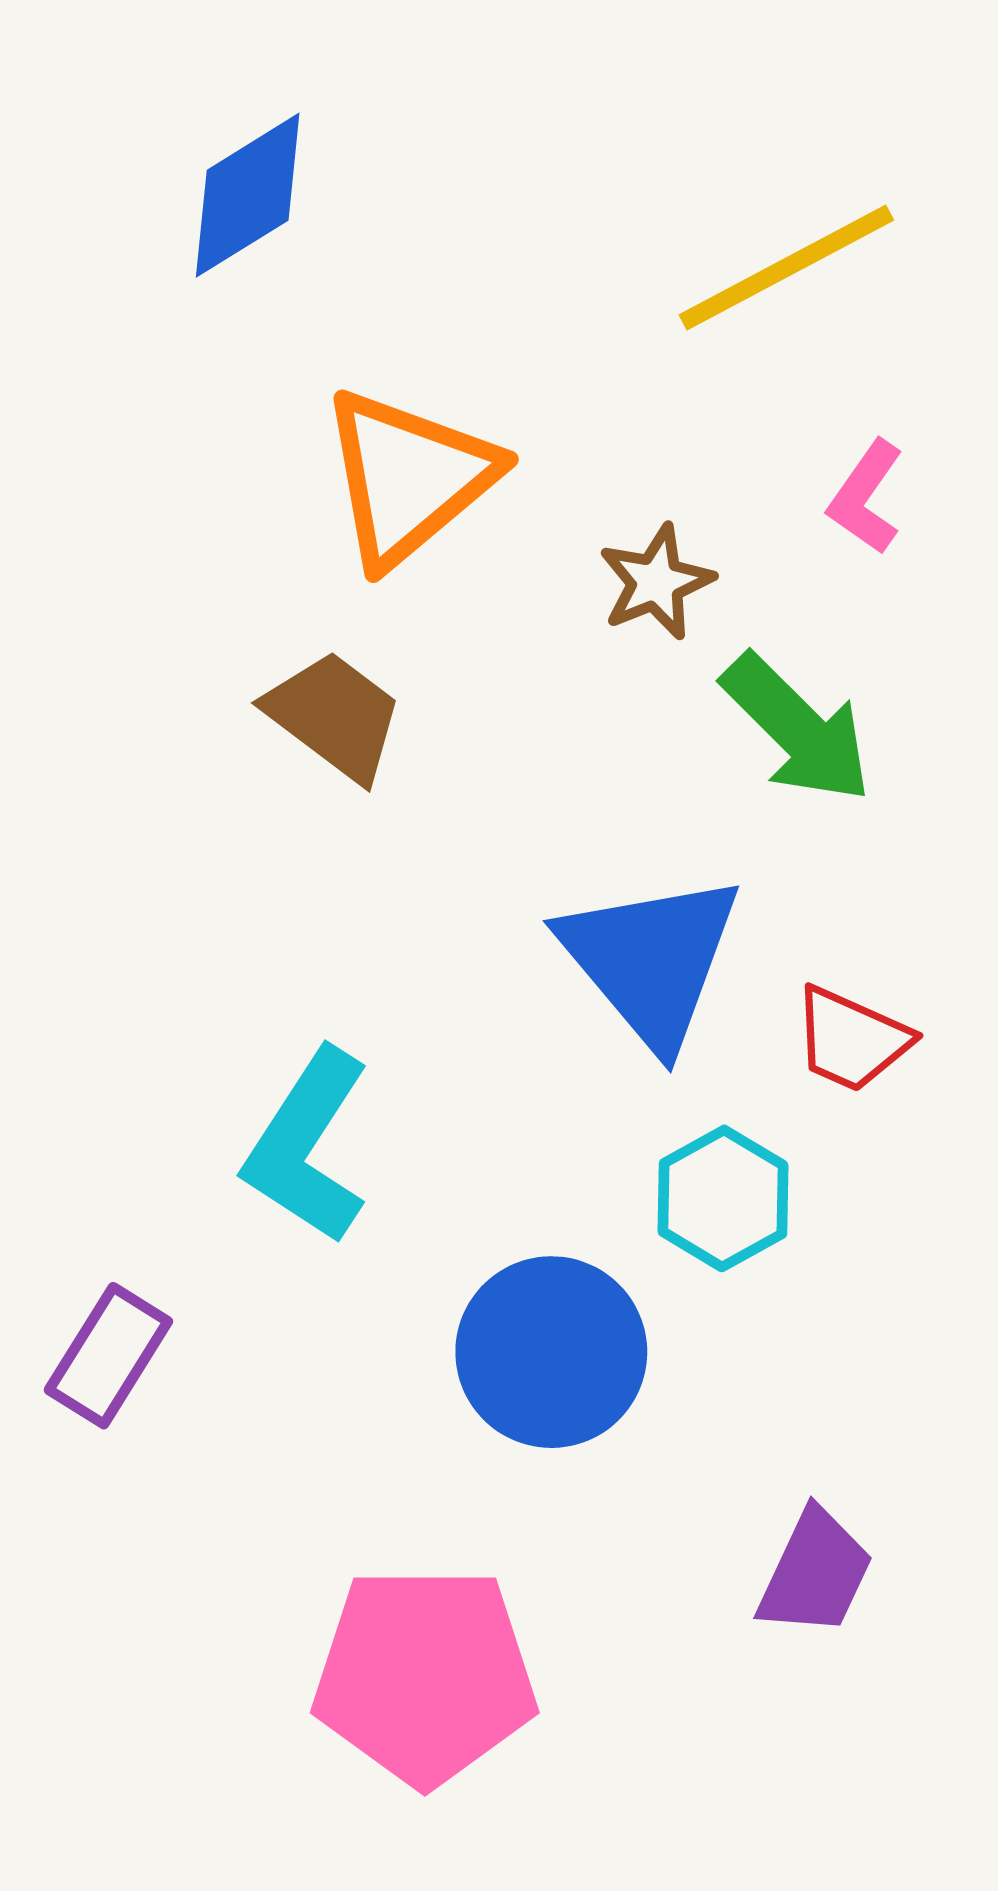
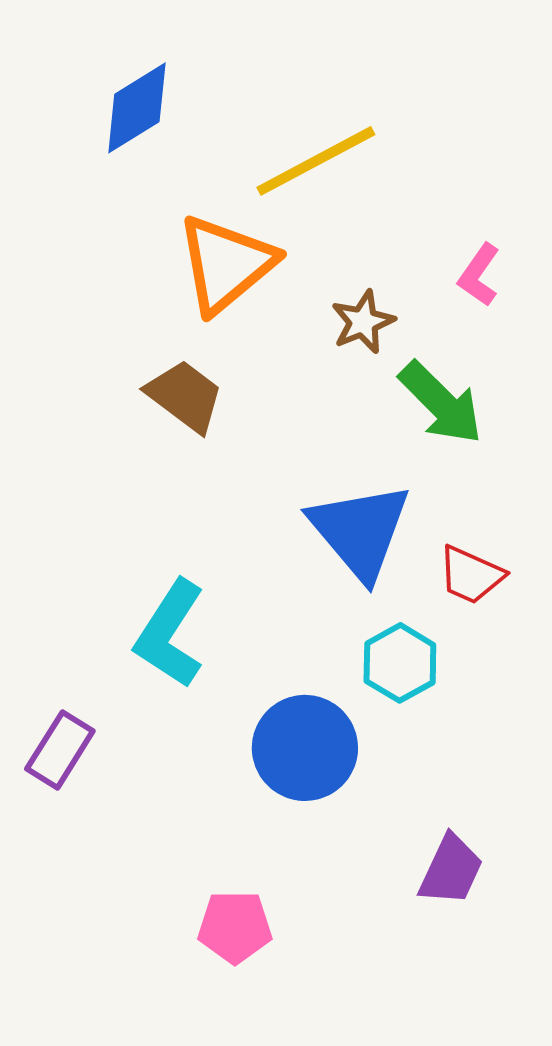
yellow line: (786, 268) -> (316, 161), moved
pink pentagon: (425, 1676) -> (235, 927), size x0.6

